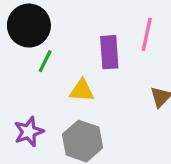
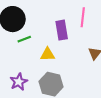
green line: (45, 61) -> (24, 39), turned 48

